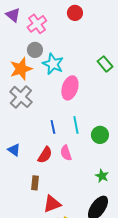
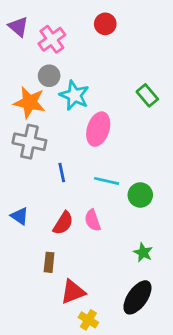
orange star: (21, 69) -> (29, 102), turned 30
gray cross: (21, 97) -> (29, 142), turned -30
cyan line: (76, 125) -> (107, 181), turned -66
blue line: (53, 127) -> (62, 173), moved

